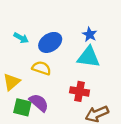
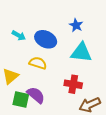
blue star: (90, 34) -> (76, 25), moved
blue ellipse: (50, 42) -> (46, 39), turned 60

